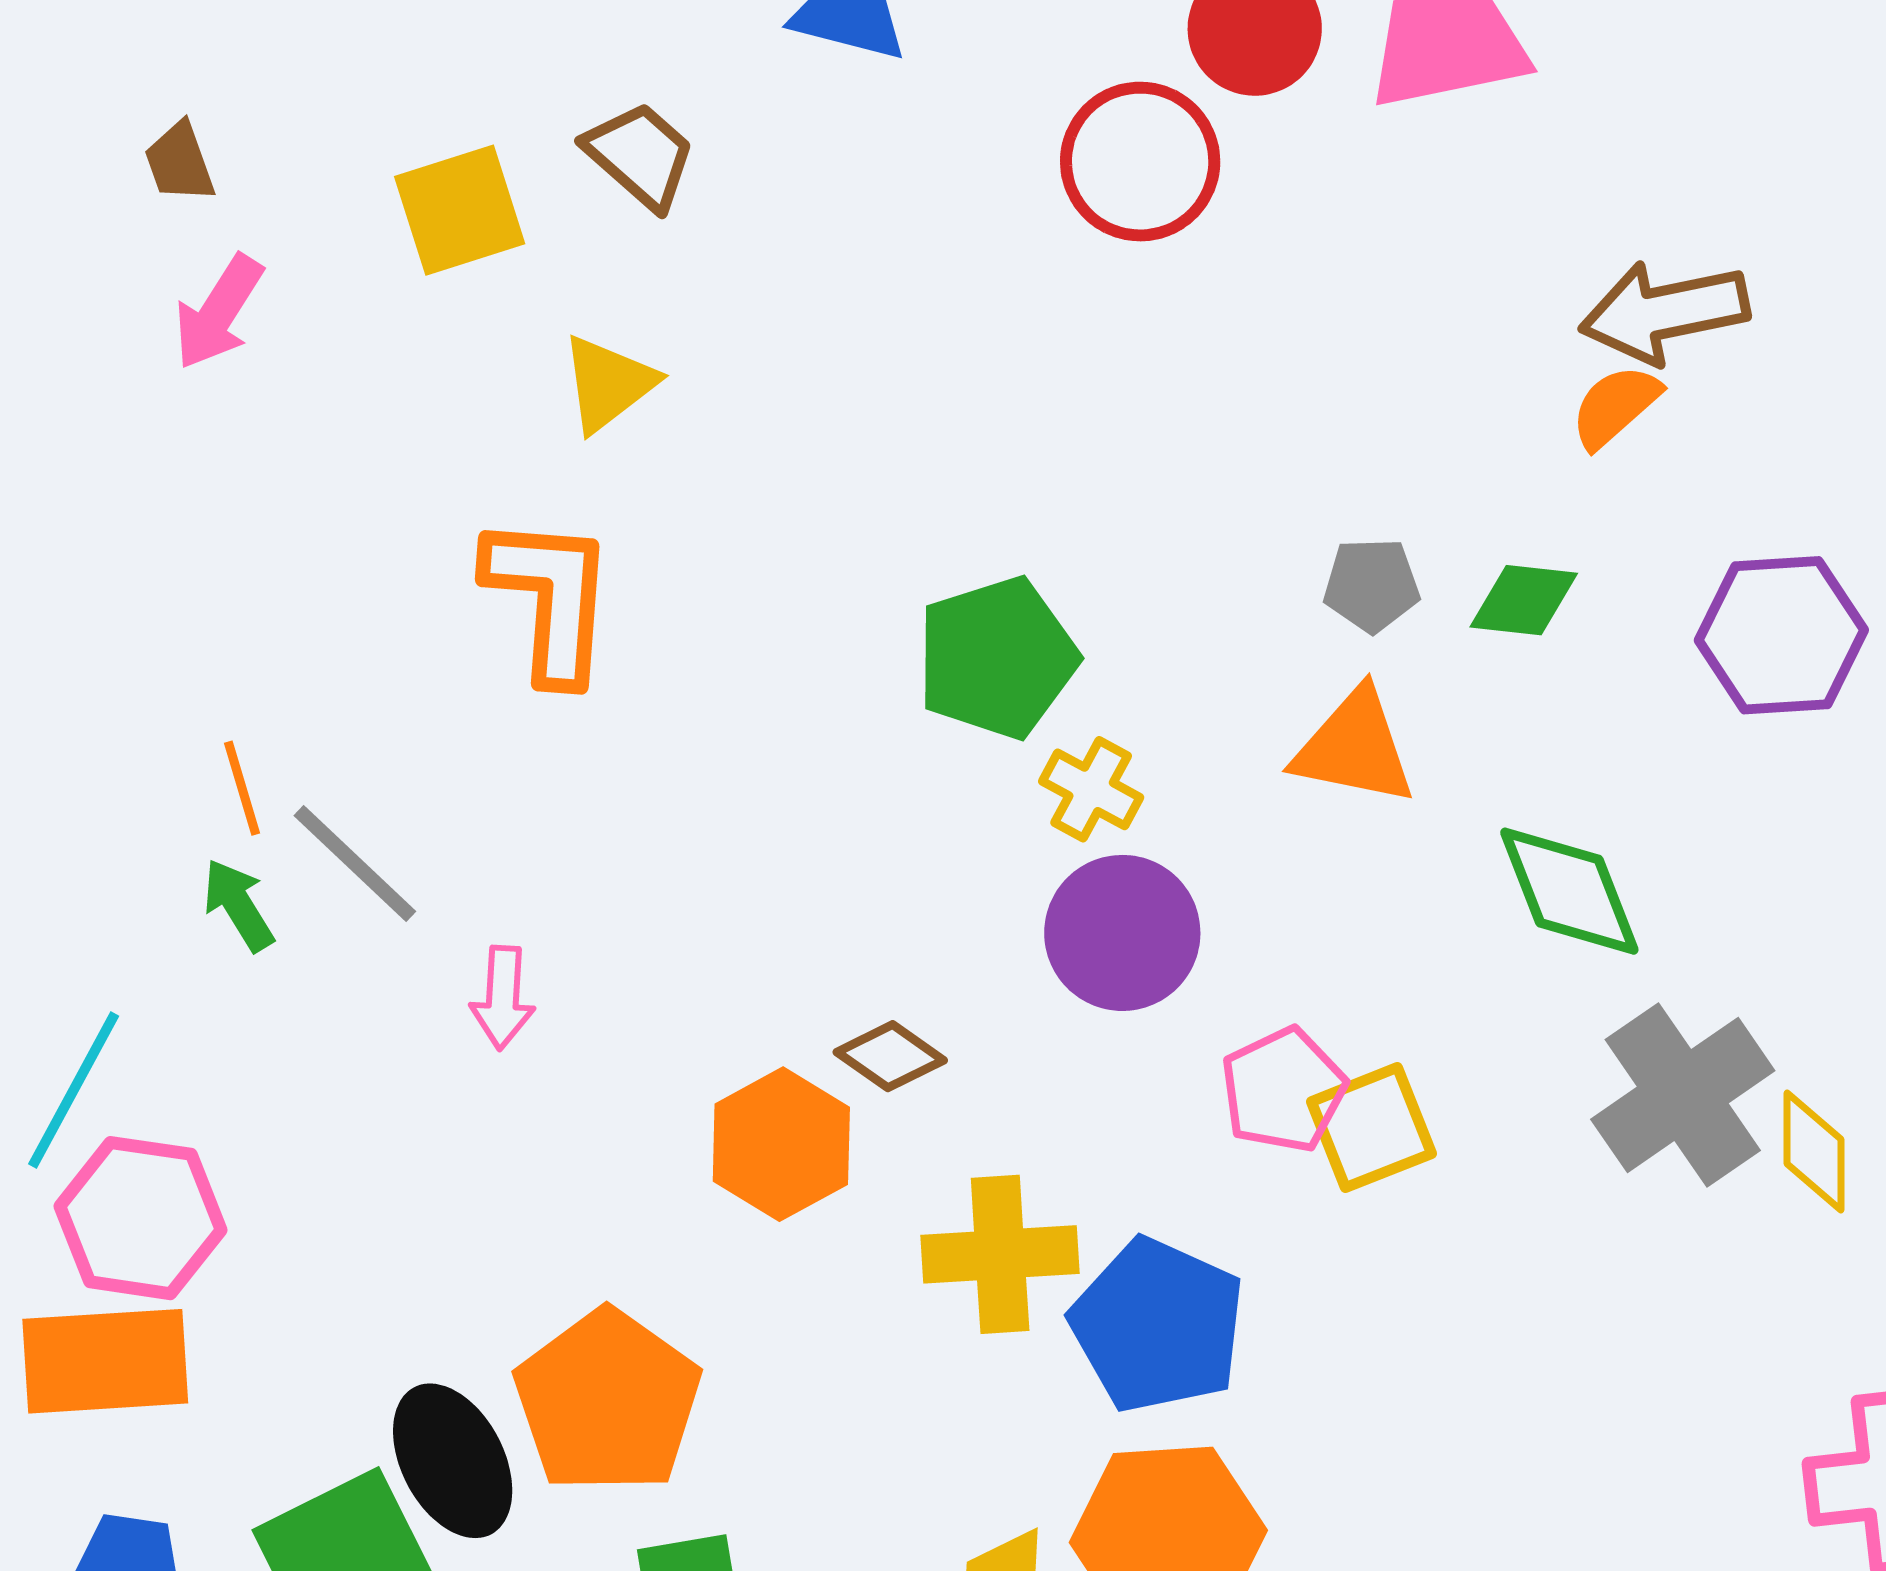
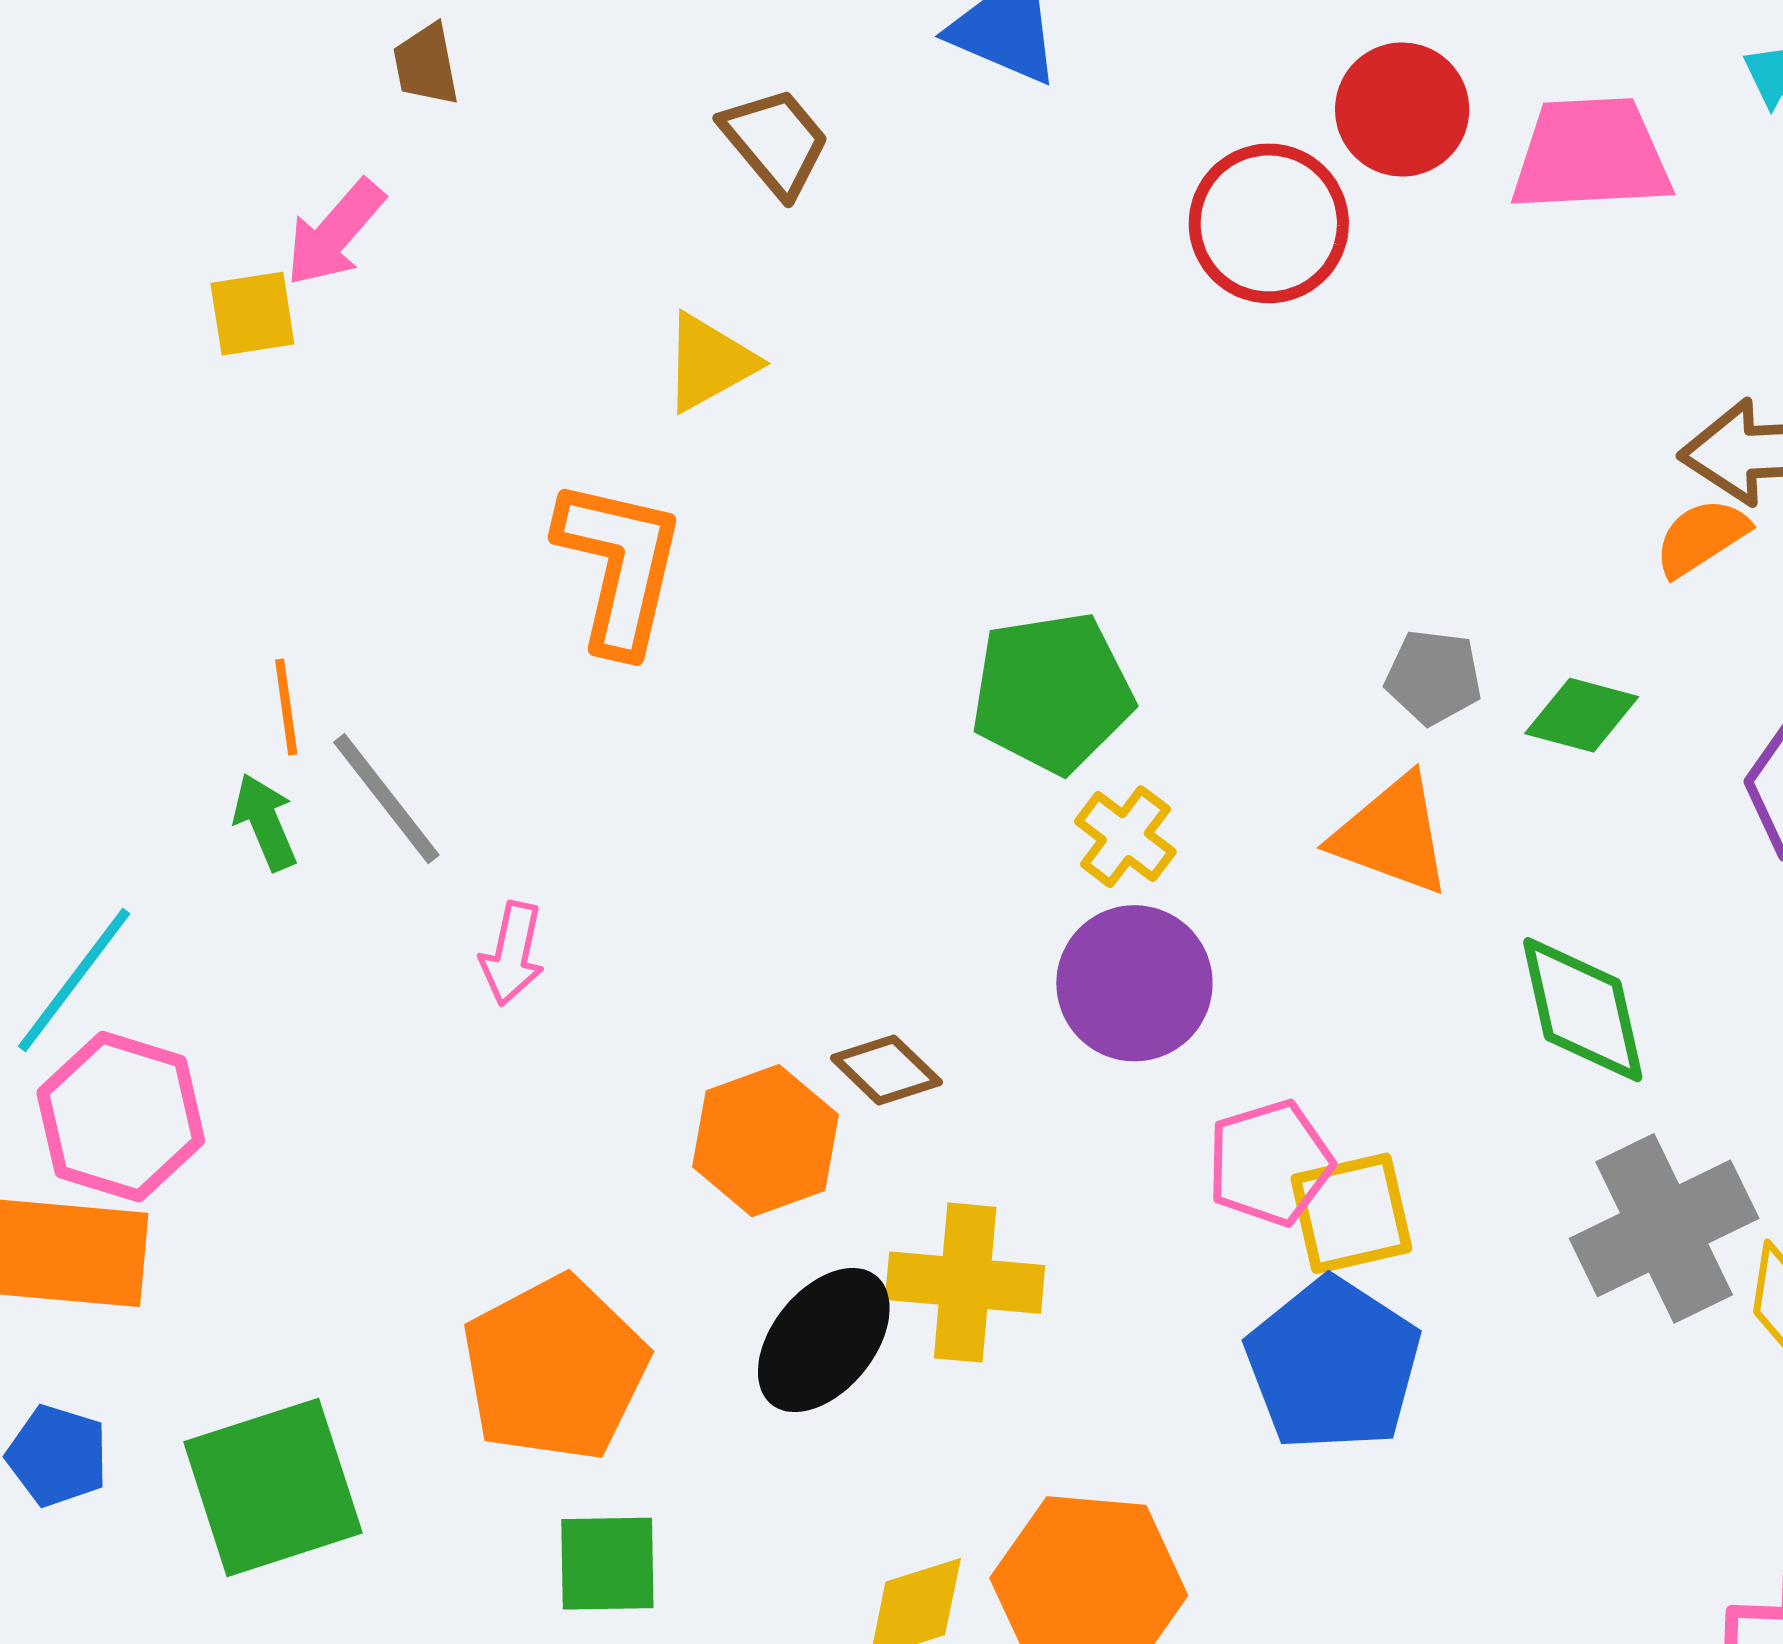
brown trapezoid: (180, 162) -> (426, 65), moved
yellow square: (460, 210) -> (252, 314), moved, size x0.7
blue pentagon: (1158, 1325) -> (1333, 1365), moved
black ellipse: (453, 1461) -> (824, 1340), moved, turned 58

